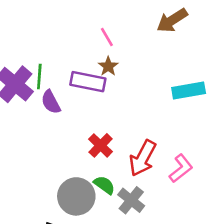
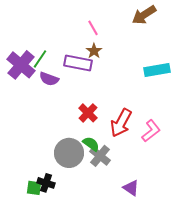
green line: (39, 77) -> (40, 59), turned 30
purple semicircle: (51, 102) -> (49, 79), turned -42
gray cross: (131, 200) -> (100, 156), moved

